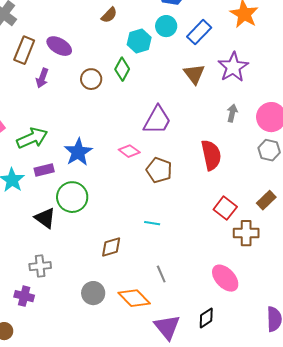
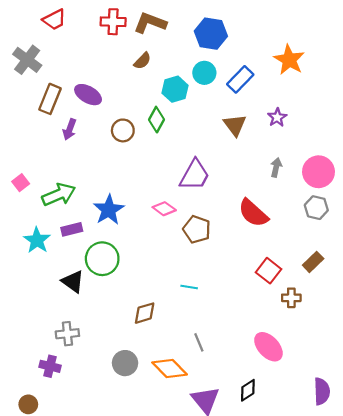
purple star: (233, 67) -> (277, 117), size x0.6
red semicircle: (211, 155) -> (253, 213), turned 144
brown cross: (246, 233) -> (291, 298), size x0.7

